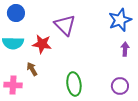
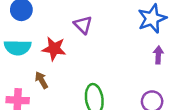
purple triangle: (65, 25) -> (83, 25), size x0.7

